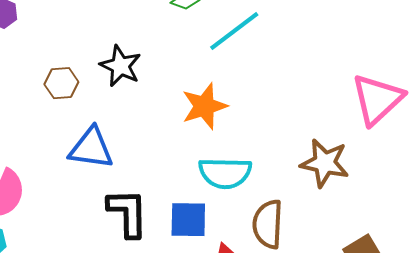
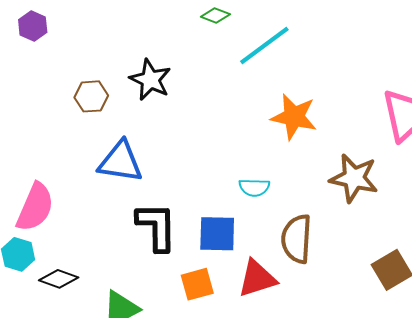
orange star: (204, 106) -> (294, 117), moved, turned 30
cyan semicircle: (225, 173) -> (254, 187), size x0.6

